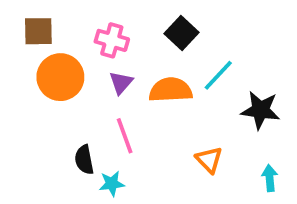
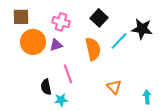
purple triangle: (121, 83) -> (56, 45), moved, turned 32
orange semicircle: (171, 90) -> (93, 49), turned 80
black star: (260, 110) -> (142, 29), moved

